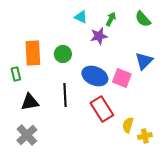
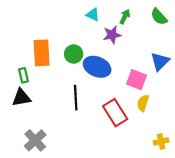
blue ellipse: (95, 76) -> (97, 67), moved
black triangle: (30, 102) -> (21, 98), moved
yellow semicircle: (128, 125) -> (143, 103), moved

